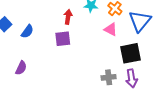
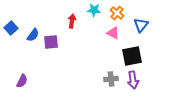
blue triangle: (140, 21) -> (141, 25), size x0.7
purple square: (63, 39) -> (51, 42), moved
purple semicircle: (21, 68) -> (22, 81), moved

